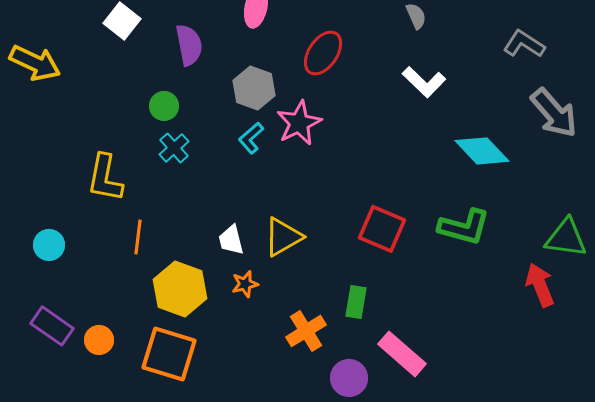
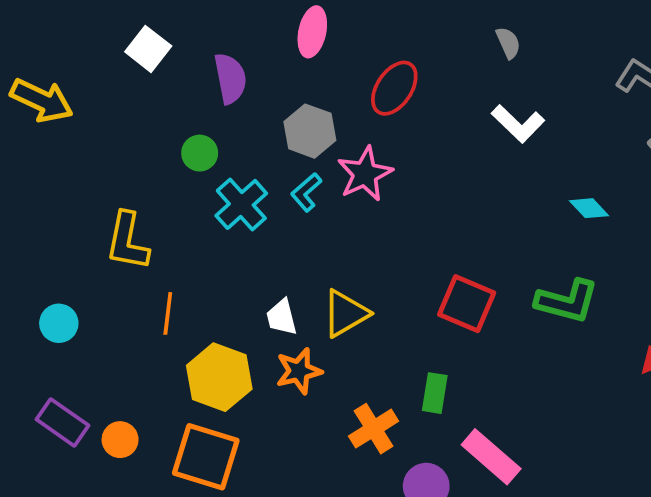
cyan cross: (174, 148) -> (241, 204), moved, size x1.4
cyan diamond: (482, 151) -> (589, 208), size x0.6
orange star: (245, 284) -> (299, 371), size x1.4

